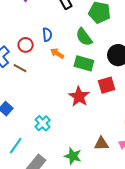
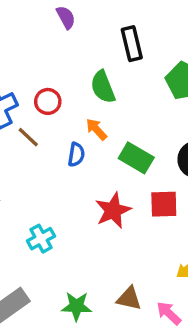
blue semicircle: (47, 35) -> (76, 155), moved
green semicircle: (84, 37) -> (103, 87), moved
green star: (73, 156) -> (76, 306), turned -30

